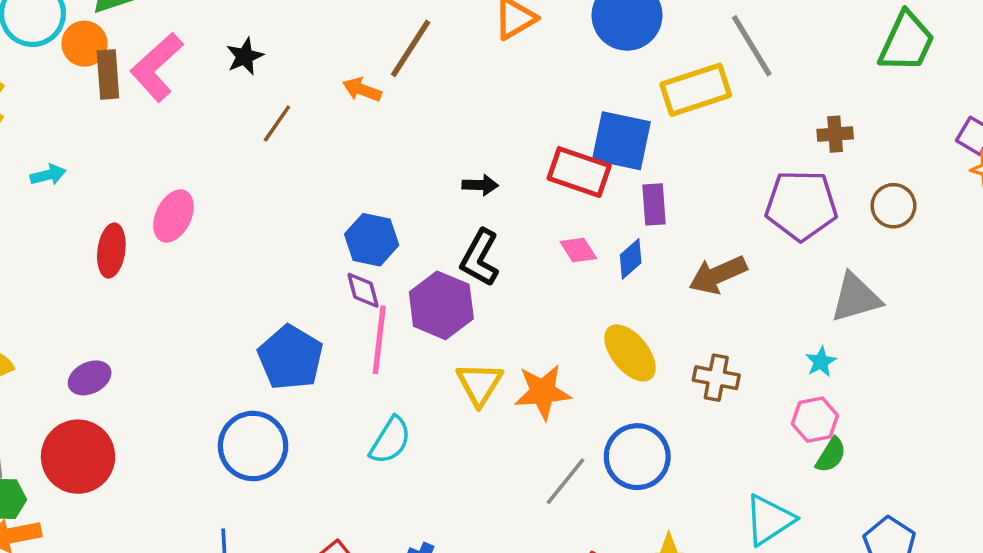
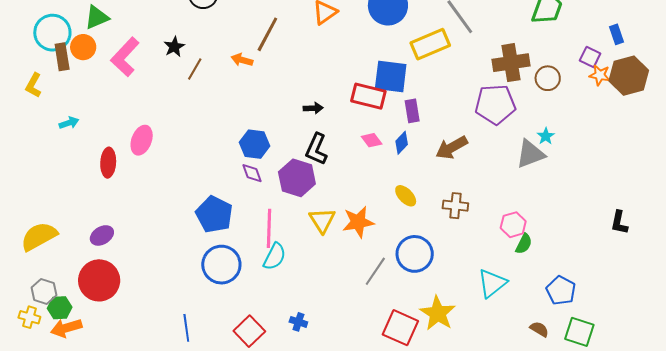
brown rectangle: (108, 74) -> (62, 57), moved
brown line: (277, 124) -> (195, 69), moved
brown cross: (835, 134) -> (511, 63), size x1.8
brown circle: (893, 206) -> (548, 78), moved
pink line: (379, 340) -> (269, 228), moved
yellow ellipse: (630, 353) -> (406, 196), size x0.7
cyan star: (821, 362) -> (546, 136), moved
blue circle: (253, 446) -> (221, 265), moved

